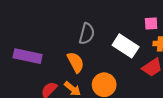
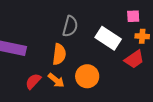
orange semicircle: (76, 62) -> (59, 54), turned 35

